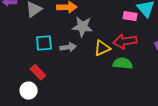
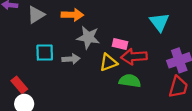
pink rectangle: (130, 16) -> (120, 44), moved
red rectangle: (38, 72) -> (19, 85), moved

